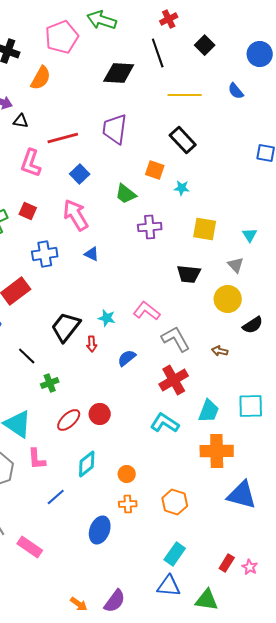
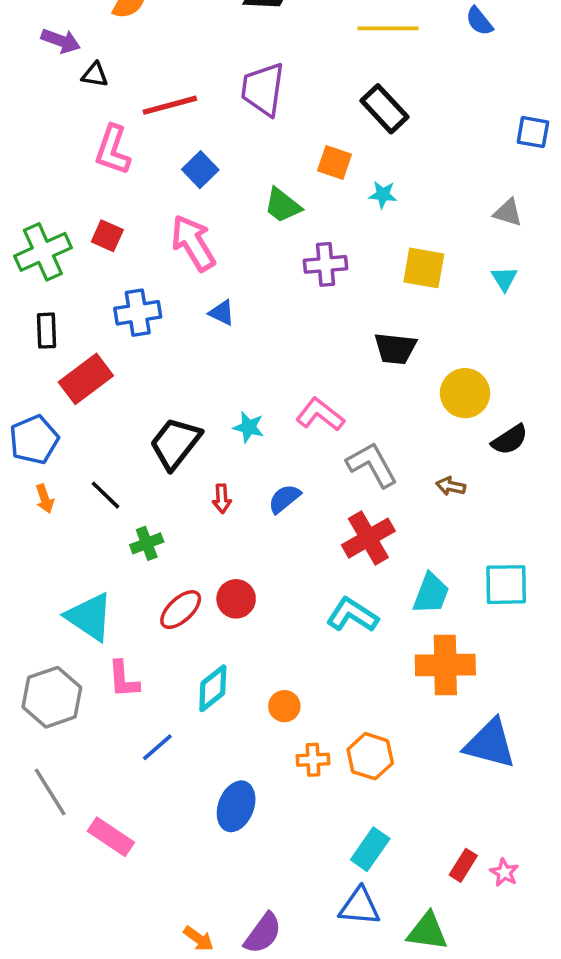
gray triangle: (236, 265) -> (508, 213), moved, turned -30
red arrow: (92, 344) -> (222, 499), moved
orange cross: (128, 504) -> (313, 760), moved

